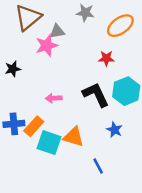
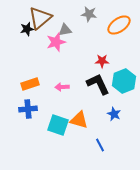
red star: (106, 58) -> (102, 61), moved
black star: (13, 69) -> (27, 29), moved
orange rectangle: (34, 126) -> (30, 84), moved, turned 30

